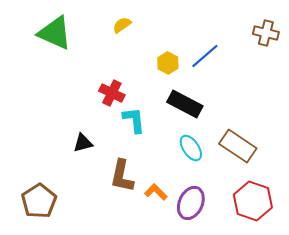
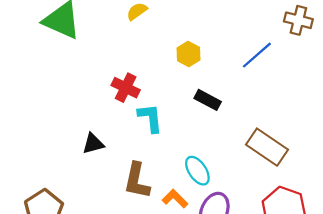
blue line: (205, 56) -> (257, 55), moved
black rectangle: (185, 104) -> (208, 100), size x0.7
cyan ellipse: (191, 148) -> (197, 171), moved

